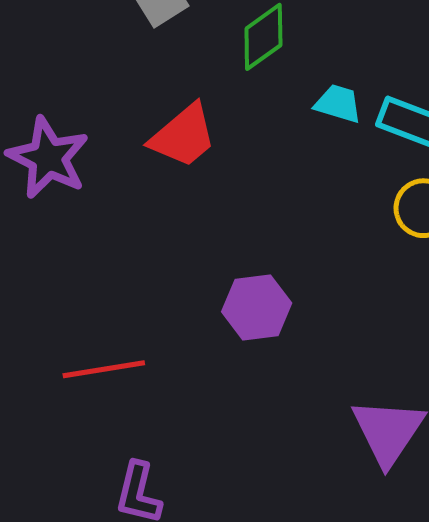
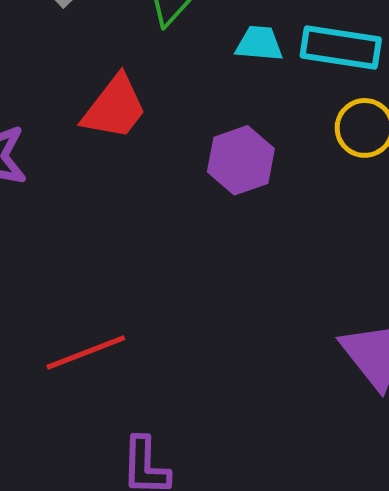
purple hexagon: (257, 307) -> (241, 160), moved

